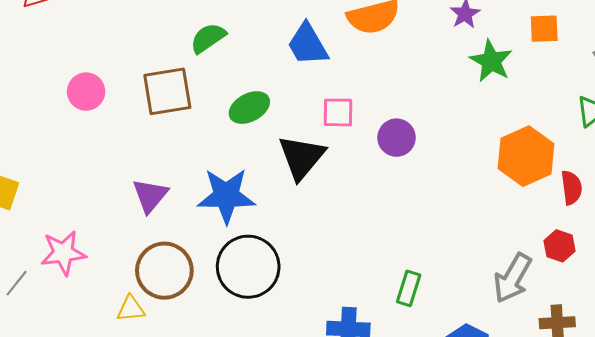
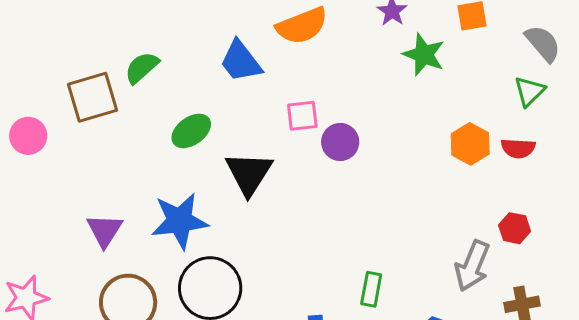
brown square: (167, 91) -> (92, 97), moved
pink square: (338, 112) -> (302, 116), moved
orange hexagon: (526, 156) -> (470, 144), size x0.7
red semicircle: (571, 188) -> (518, 148), moved, turned 108

